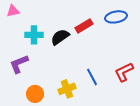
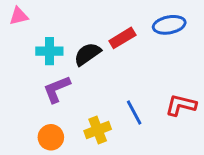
purple L-shape: (19, 64) -> (57, 89), moved
red L-shape: (124, 72) -> (181, 105), turned 40

